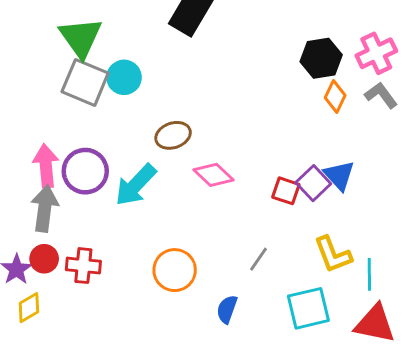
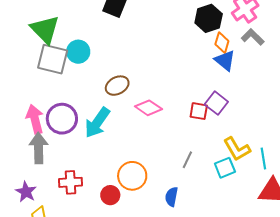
blue triangle: (339, 175) -> (225, 60), moved
red circle: (44, 259) -> (110, 195), moved
cyan square: (308, 308) -> (225, 168), moved, size x0.7

